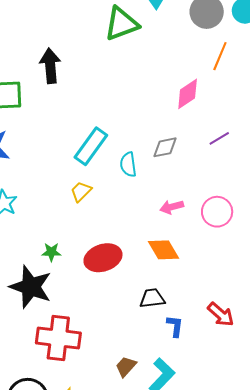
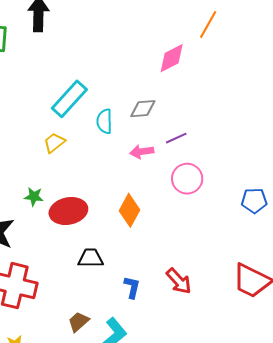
purple line: (219, 138) -> (176, 138), moved
pink arrow: (172, 207) -> (142, 152), moved
orange diamond: (164, 250) -> (129, 210), turned 52
green star: (51, 252) -> (34, 197), moved
black trapezoid: (152, 298) -> (91, 258), moved

